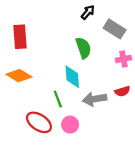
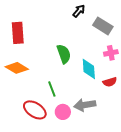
green semicircle: (83, 48) -> (64, 54), moved
cyan diamond: (72, 77) -> (89, 69), moved
gray arrow: (95, 99) -> (85, 105), moved

